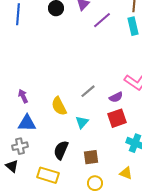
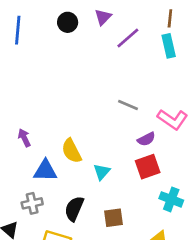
gray line: (88, 91) -> (128, 105), moved, turned 63
blue triangle: (27, 123) -> (45, 171), moved
gray cross: (20, 146) -> (32, 203), moved

